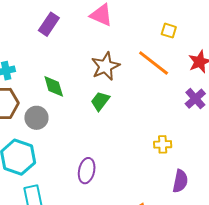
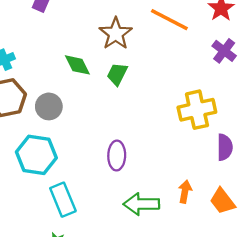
green diamond: (54, 86) -> (77, 65), moved
yellow cross: (163, 144) -> (197, 110), size x1.8

